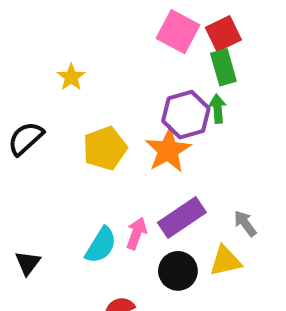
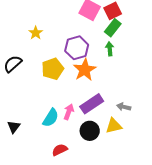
green rectangle: (223, 67) -> (113, 28), turned 54
purple hexagon: (186, 115) -> (77, 48), moved
gray arrow: (245, 223) -> (124, 107), turned -40

